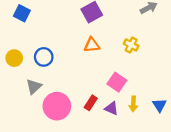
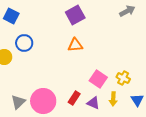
yellow cross: (131, 45) -> (123, 78), moved
blue circle: (44, 57) -> (24, 43), moved
gray triangle: (34, 86) -> (18, 102), moved

